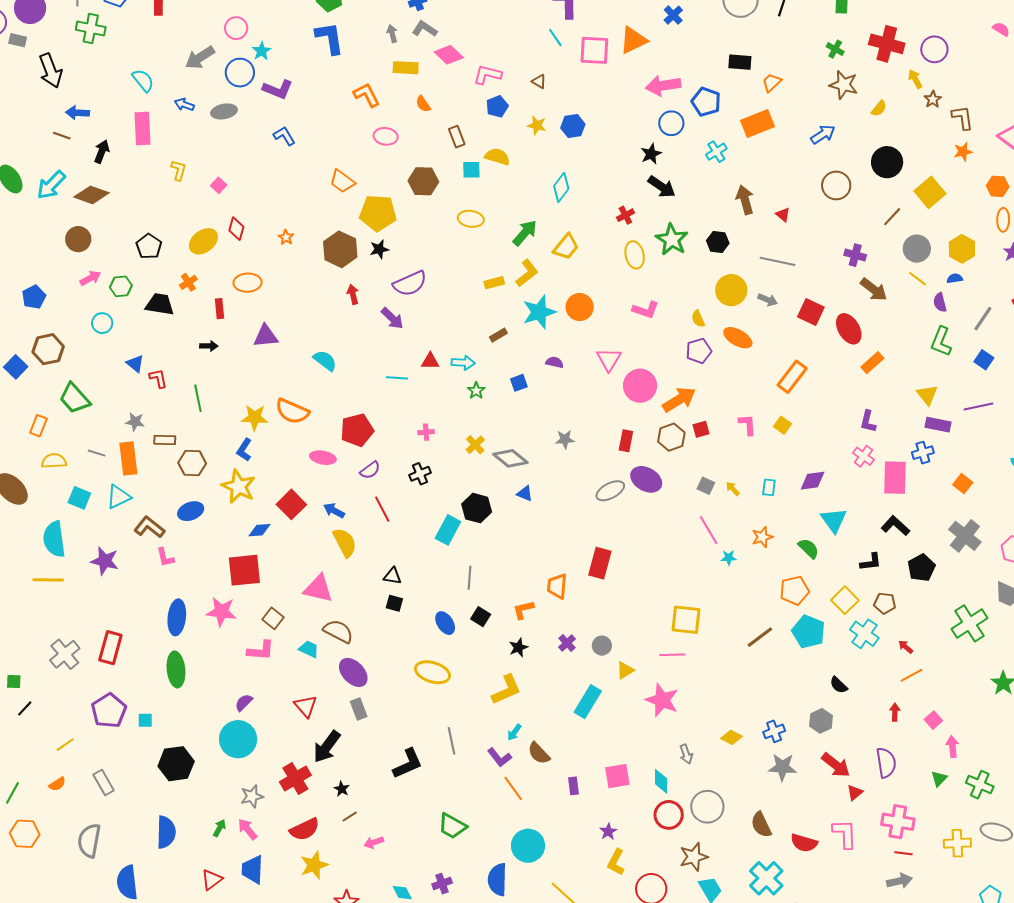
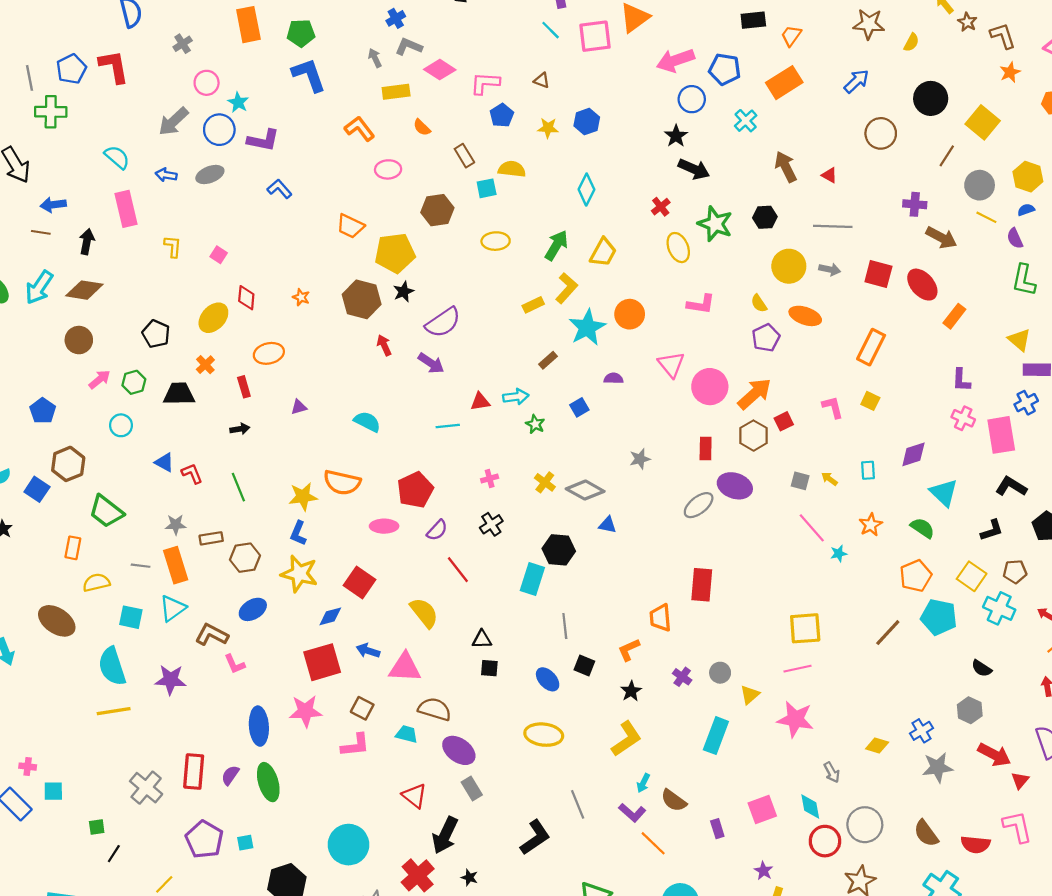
purple triangle: (266, 336) -> (299, 407), size x0.6
blue arrow: (334, 511) -> (368, 651), moved
purple semicircle: (244, 702) -> (230, 775), moved

